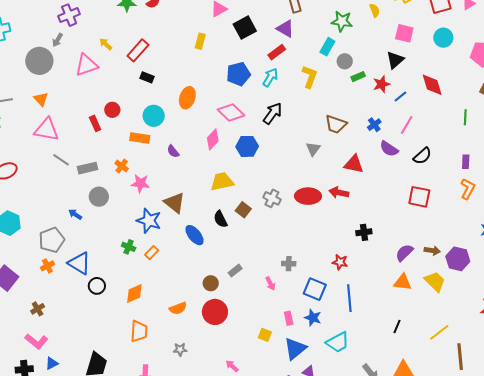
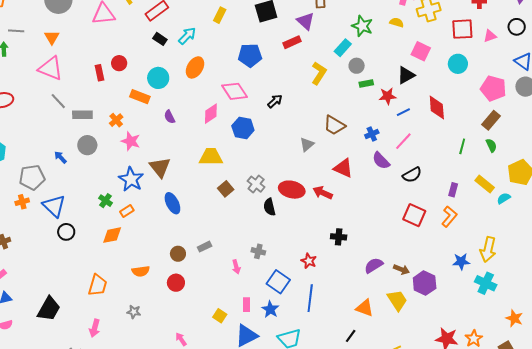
yellow semicircle: (375, 10) -> (397, 22), turned -64
cyan arrow: (270, 77) -> (187, 36), moved
black arrow: (273, 113) -> (275, 101), size x0.7
red square: (419, 197) -> (414, 215), moved
black semicircle: (220, 219) -> (269, 207), moved
orange triangle: (403, 282) -> (365, 308), moved
orange diamond: (134, 294) -> (112, 235), moved
red circle: (215, 312) -> (176, 283), size x0.7

